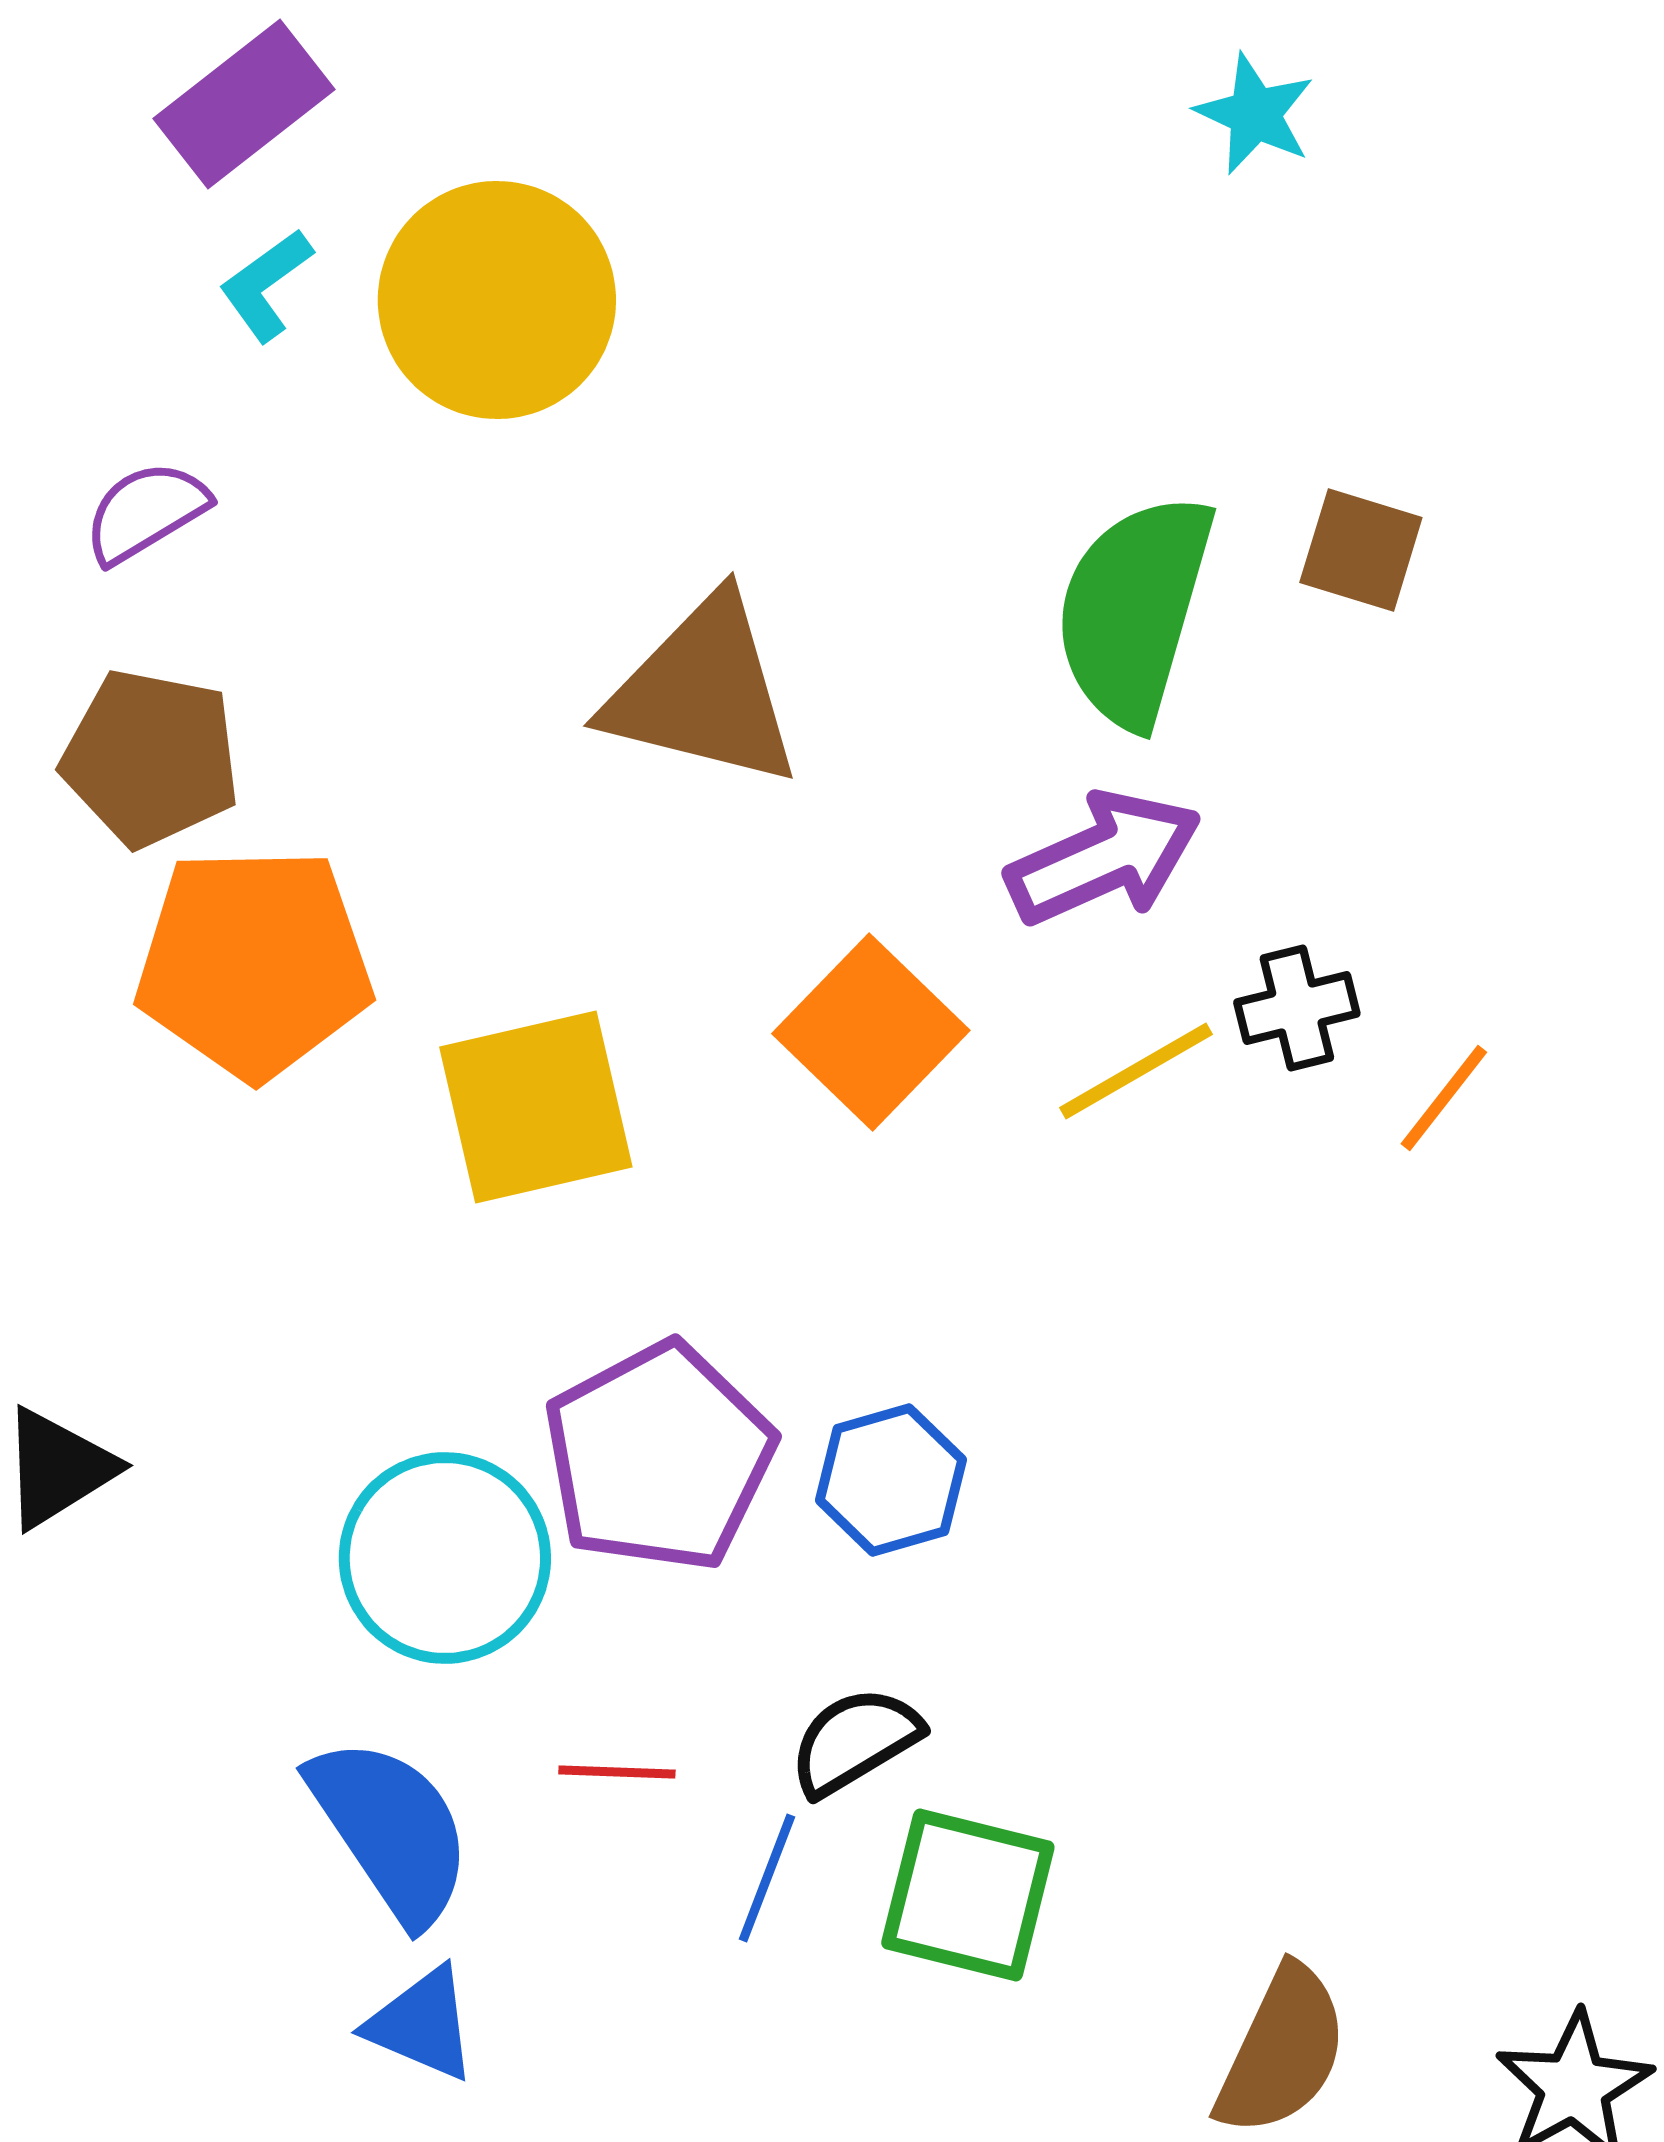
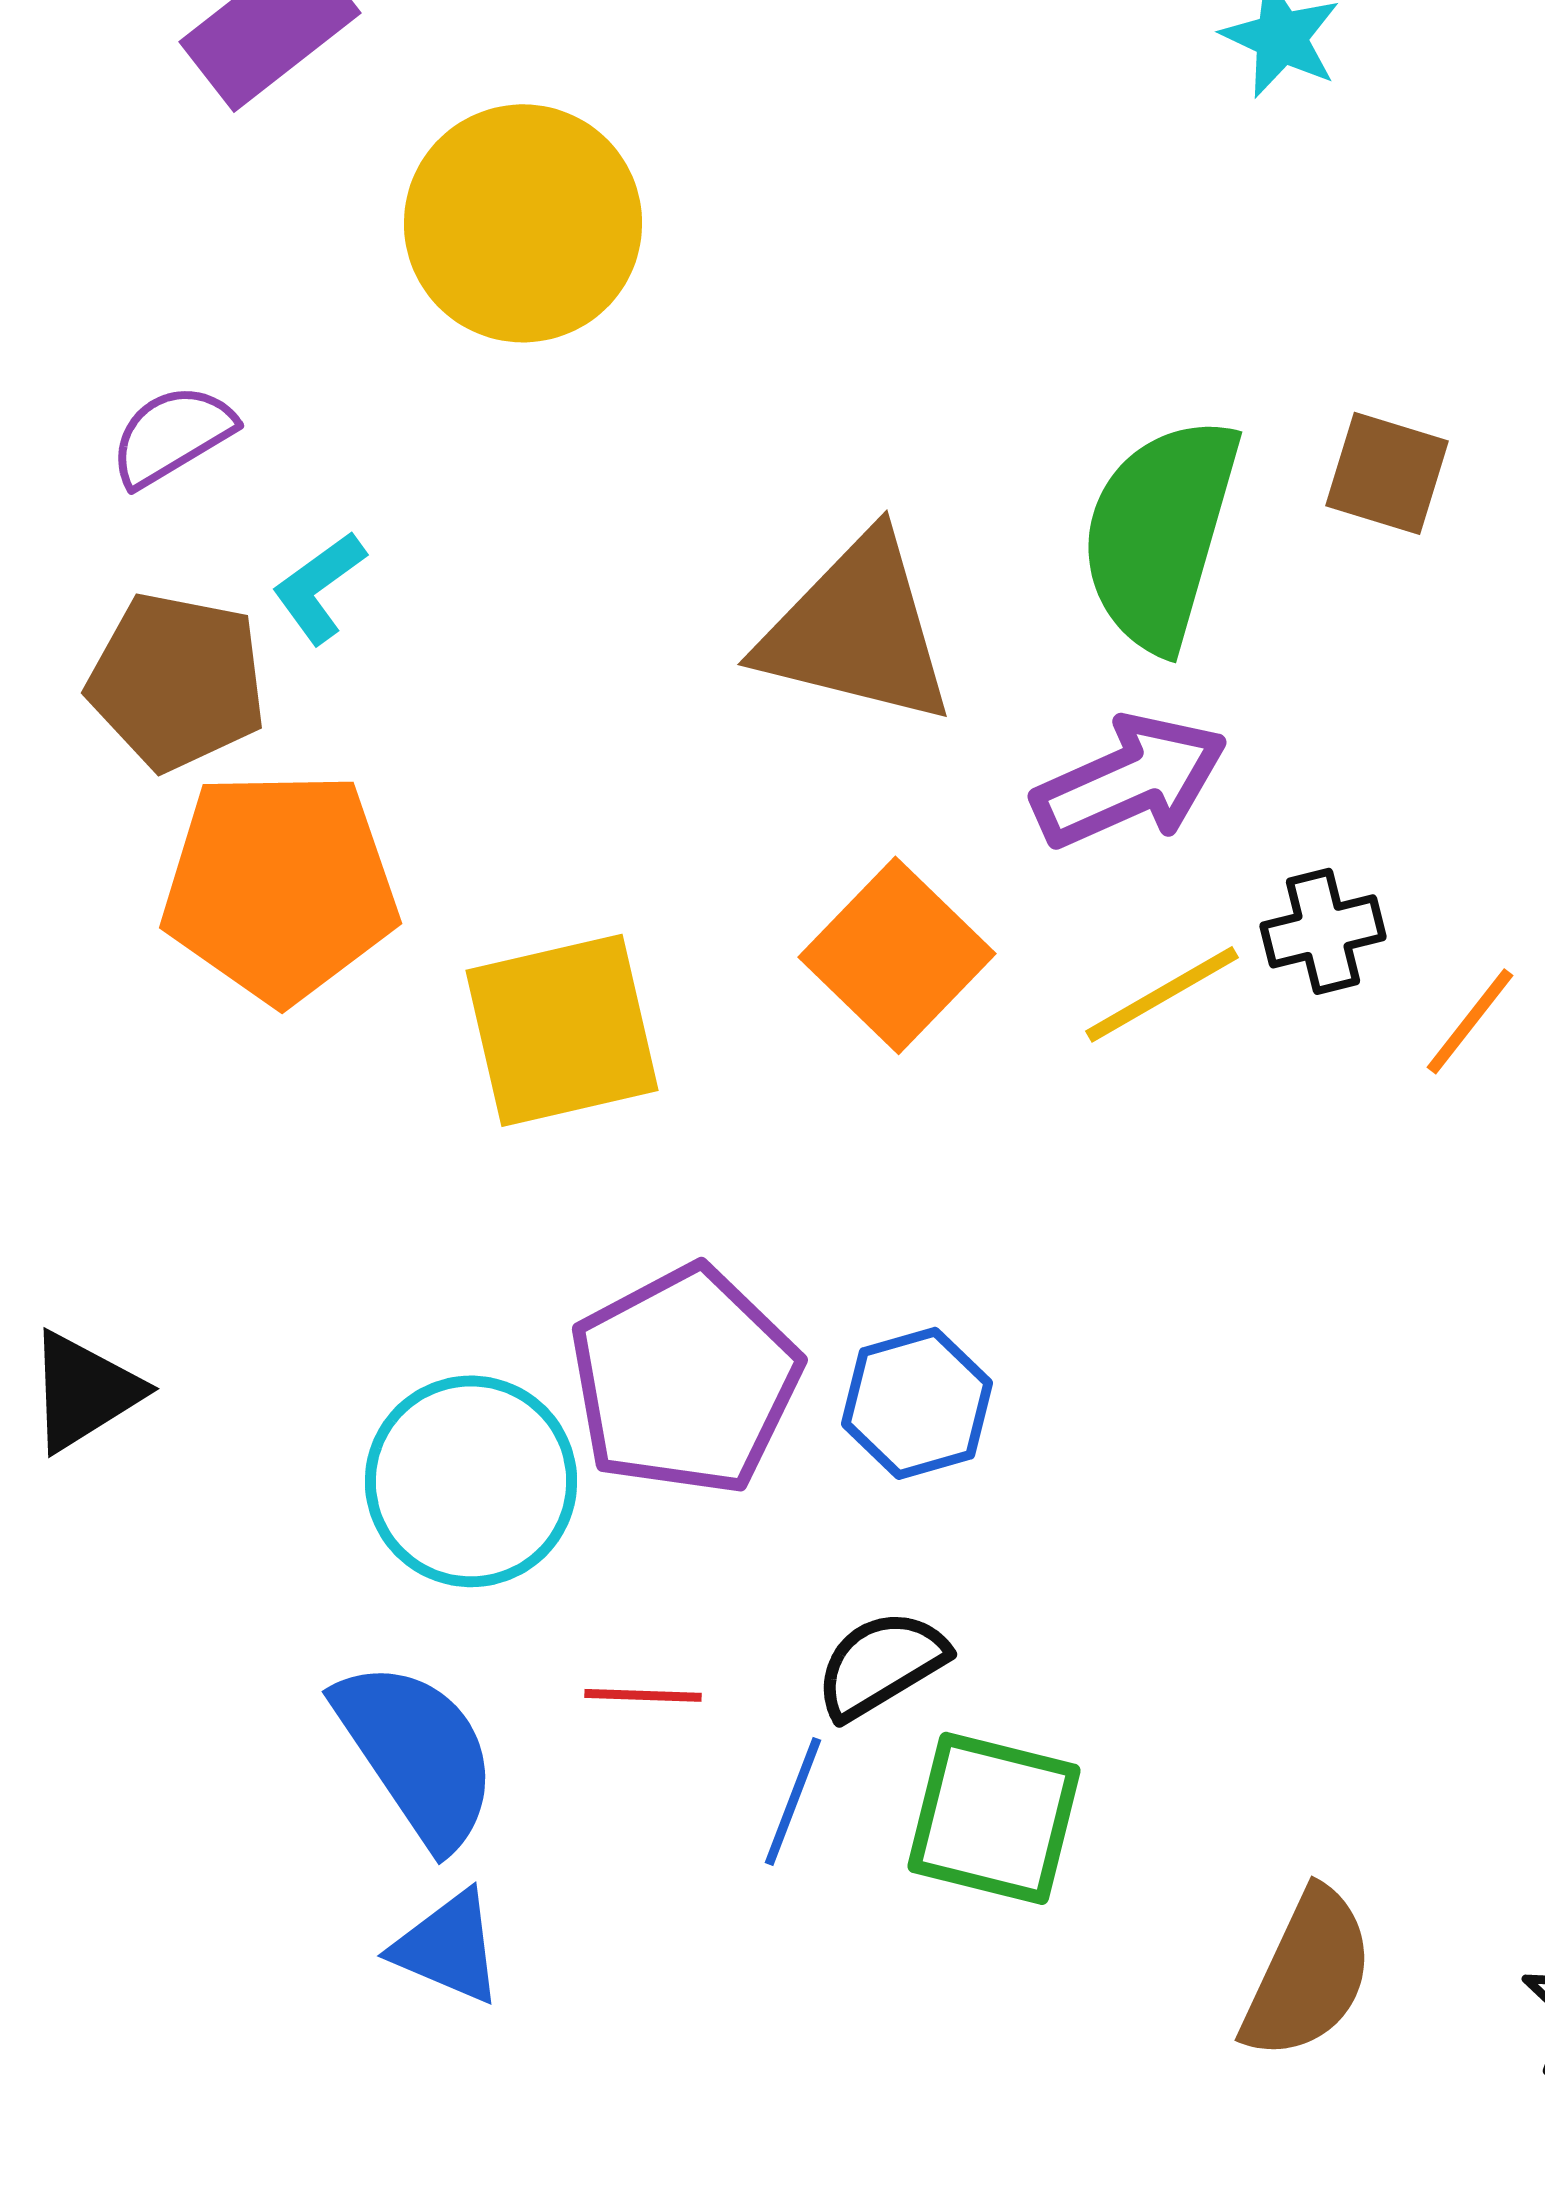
cyan L-shape: (266, 285) -> (319, 587), moved
brown triangle: (703, 692) -> (857, 630), moved

